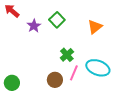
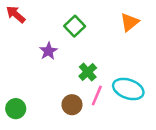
purple star: (34, 26) -> (48, 51), moved
orange triangle: (95, 27) -> (130, 22), moved

